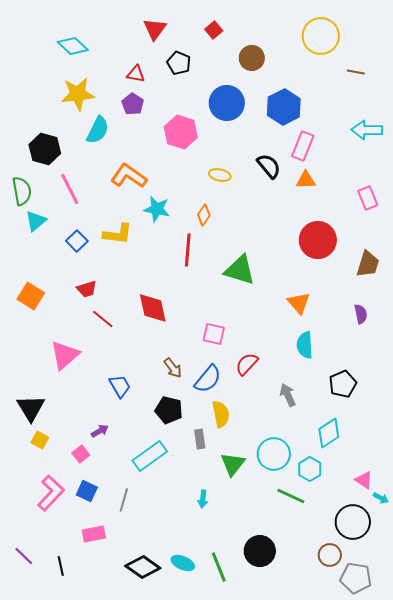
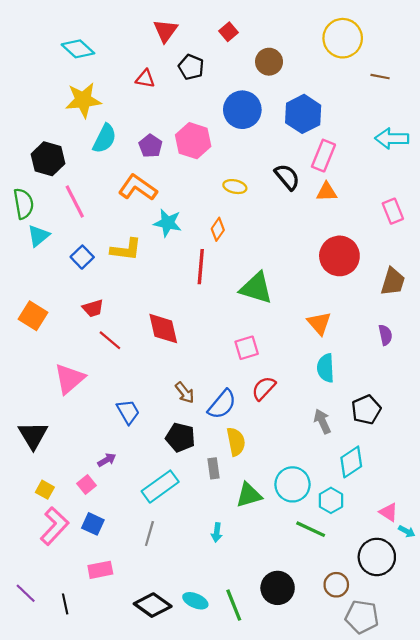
purple pentagon: (133, 104) -> (151, 146), moved
pink square: (214, 334) -> (247, 348), moved, turned -30
gray arrow: (288, 395) -> (322, 421), moved
yellow square: (40, 440) -> (45, 490), moved
green triangle: (233, 464) -> (249, 495), turned 36
gray line: (124, 500) -> (149, 534), moved
brown circle: (330, 555) -> (336, 585), moved
gray pentagon: (356, 578) -> (362, 617), moved

